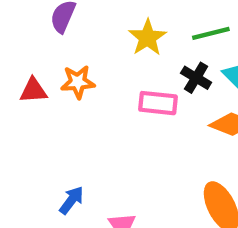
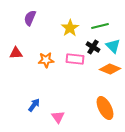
orange star: (78, 82) -> (46, 60), moved

